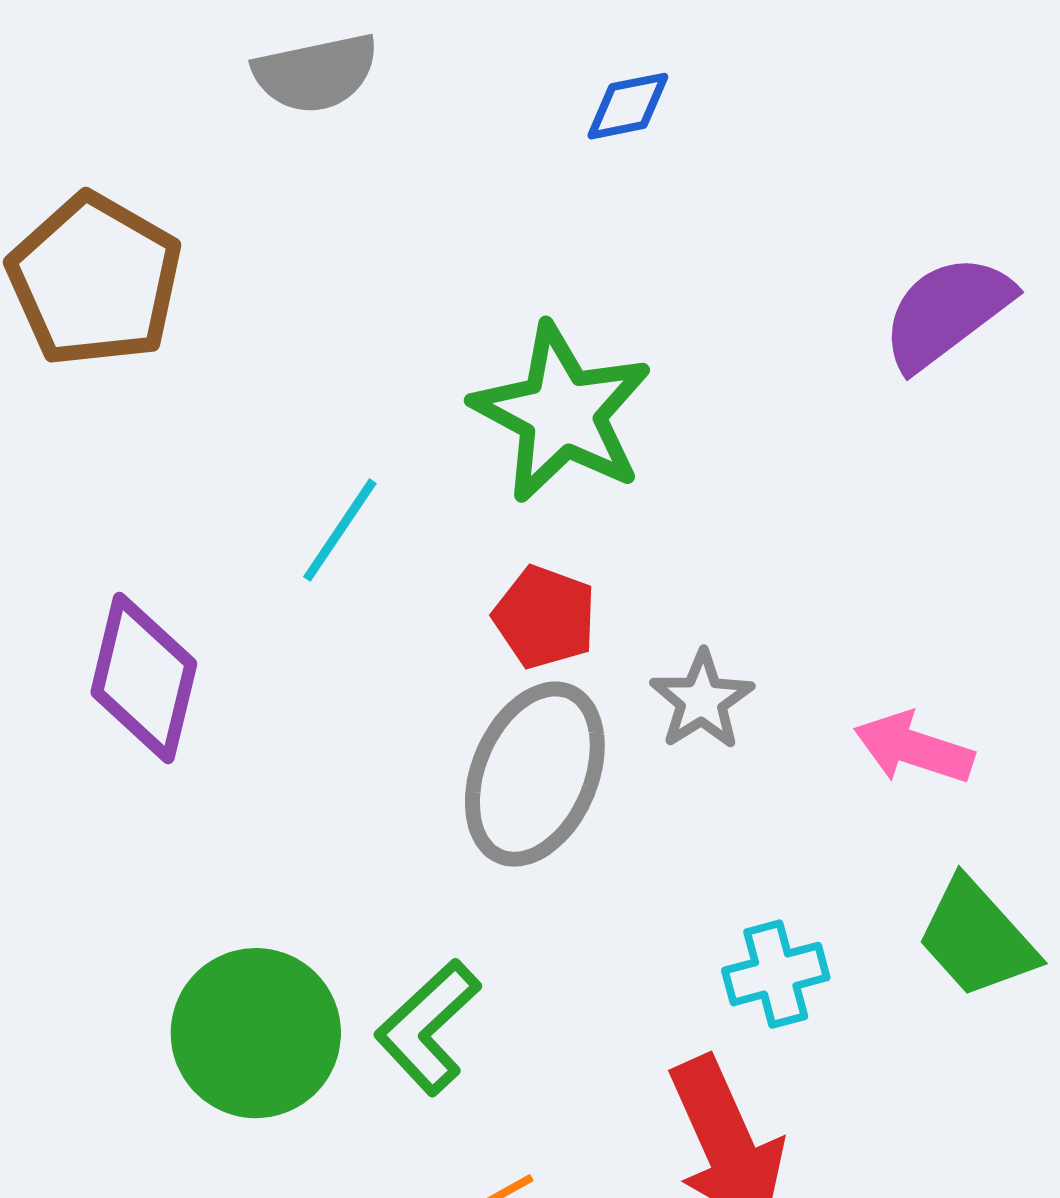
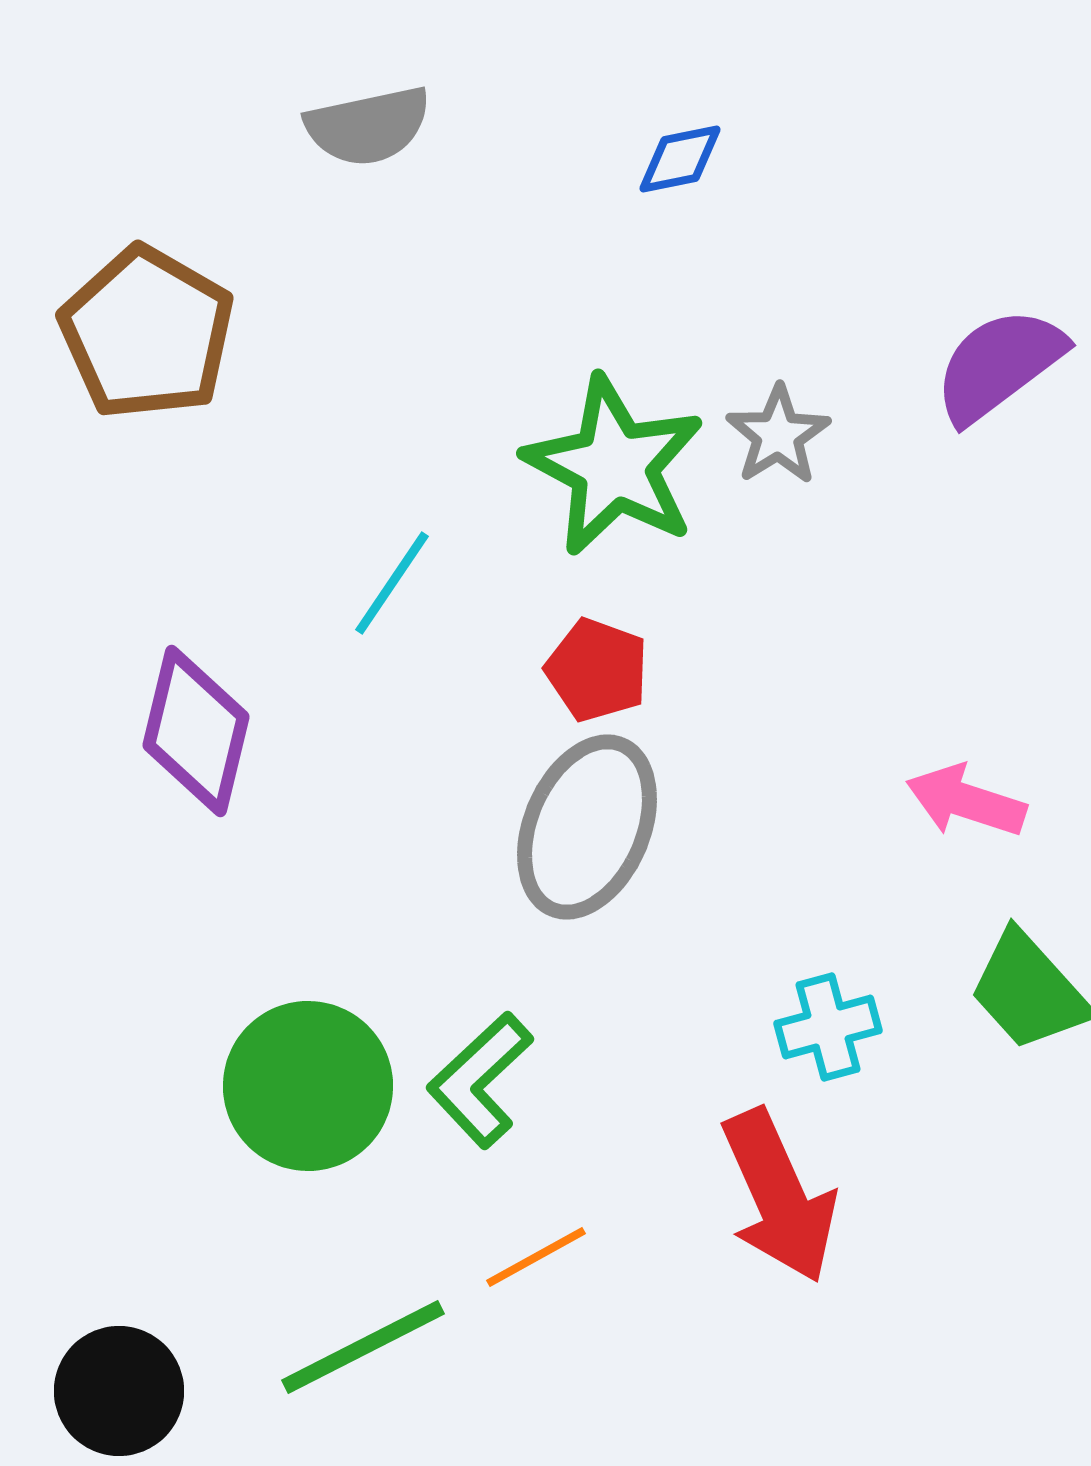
gray star: (702, 700) -> (778, 435), moved

